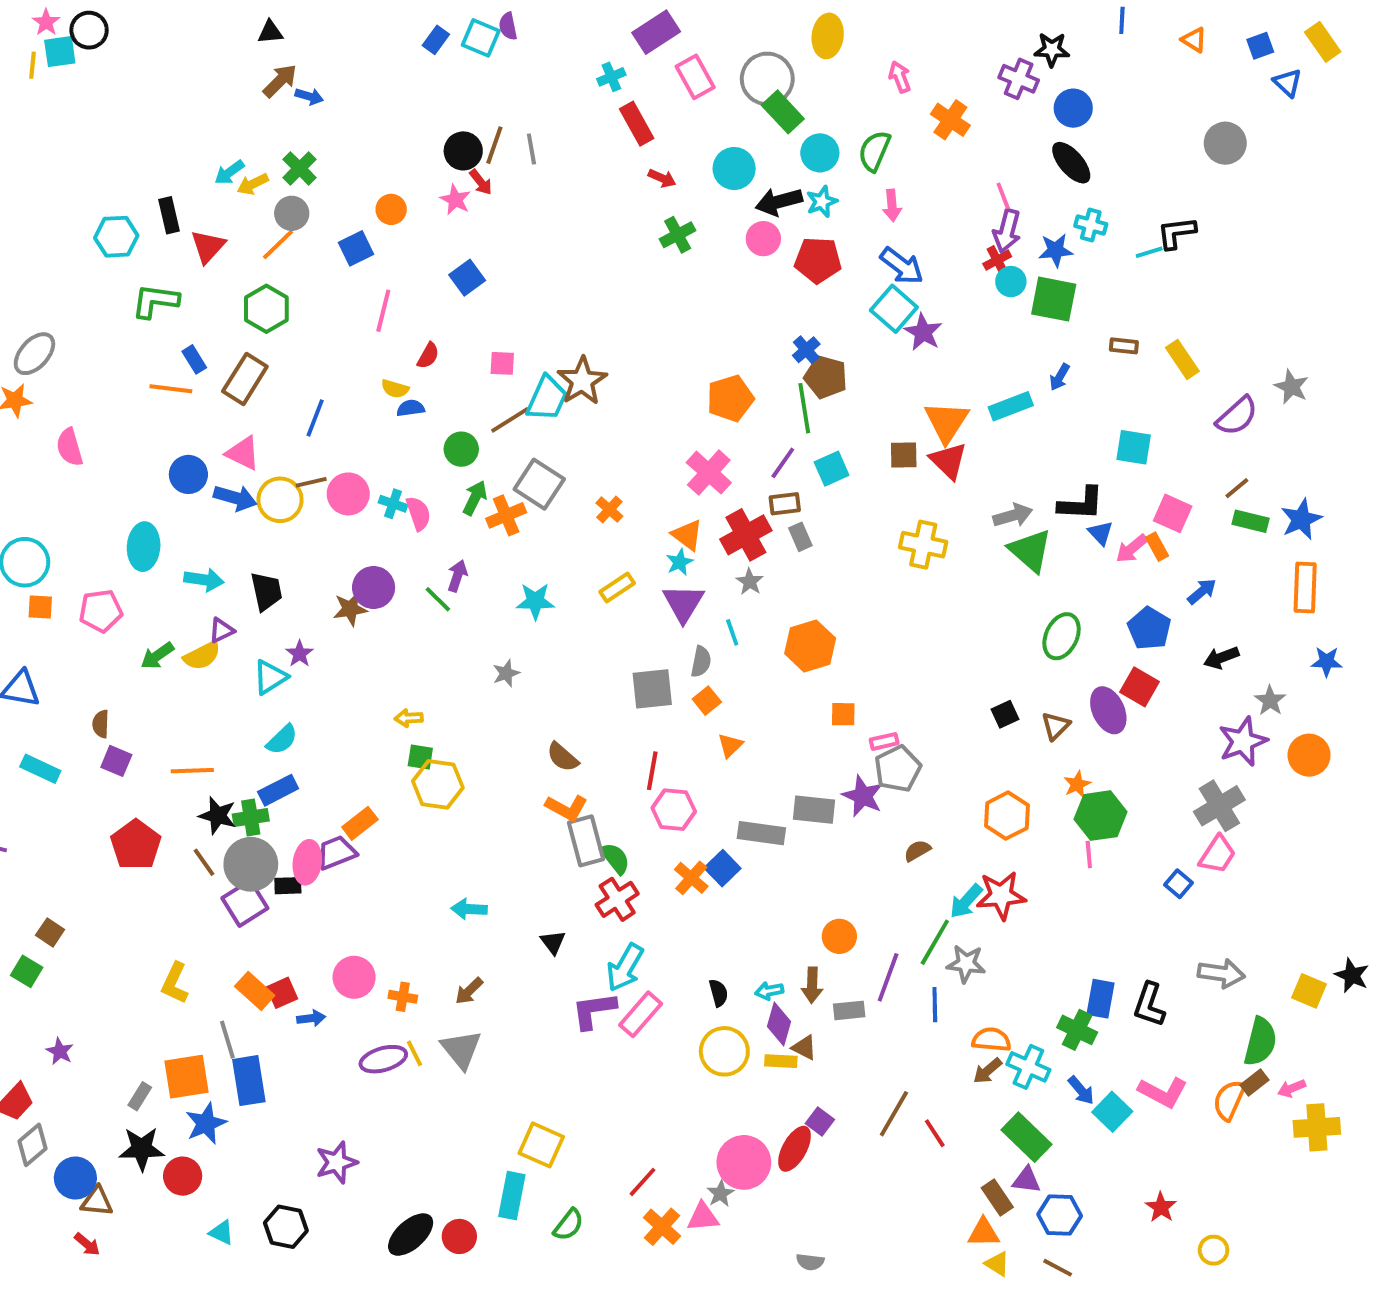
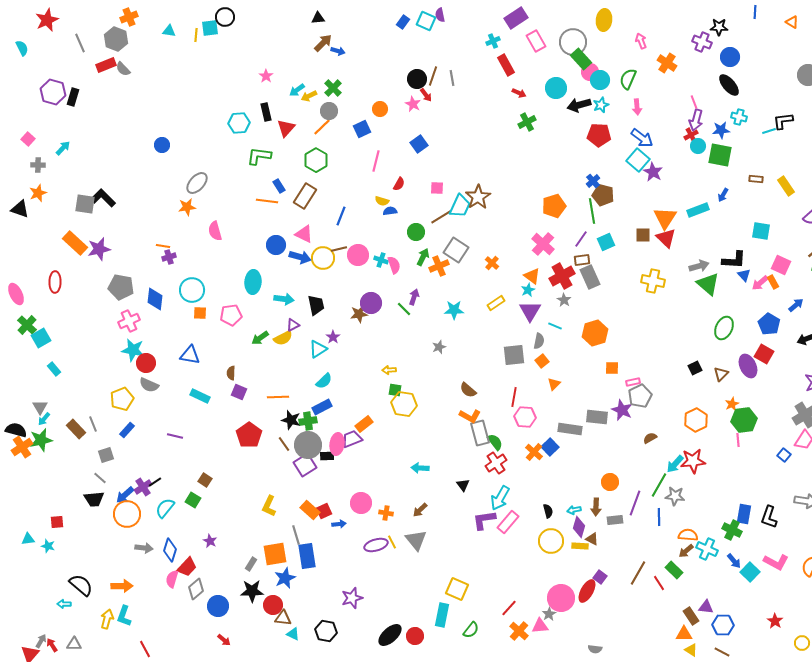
pink star: (46, 22) -> (266, 76), moved
pink circle: (763, 239) -> (590, 72), moved
gray rectangle: (800, 537) -> (590, 277), size x1.6
cyan line: (732, 632) -> (555, 326), turned -48
green rectangle: (1026, 1137) -> (674, 570), moved, size x0.7
brown triangle: (97, 1201) -> (283, 618), moved

